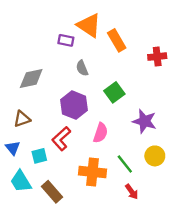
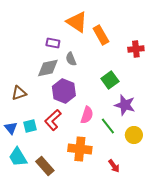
purple rectangle: (66, 40) -> (53, 43), moved
gray diamond: (31, 79) -> (48, 68), moved
green square: (114, 92) -> (110, 80), moved
brown triangle: (22, 119) -> (19, 93), moved
cyan square: (39, 156) -> (30, 126), moved
green line: (125, 164) -> (108, 126), moved

